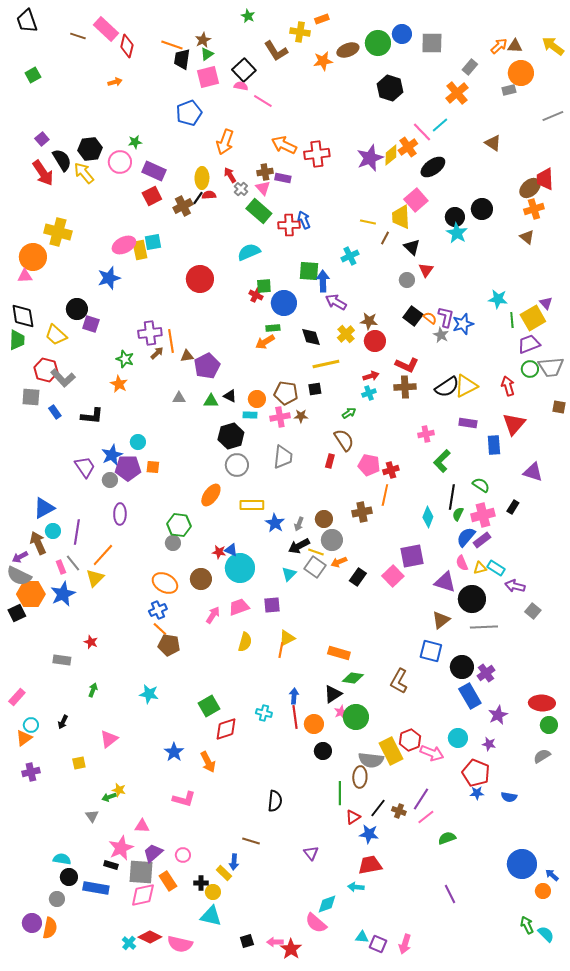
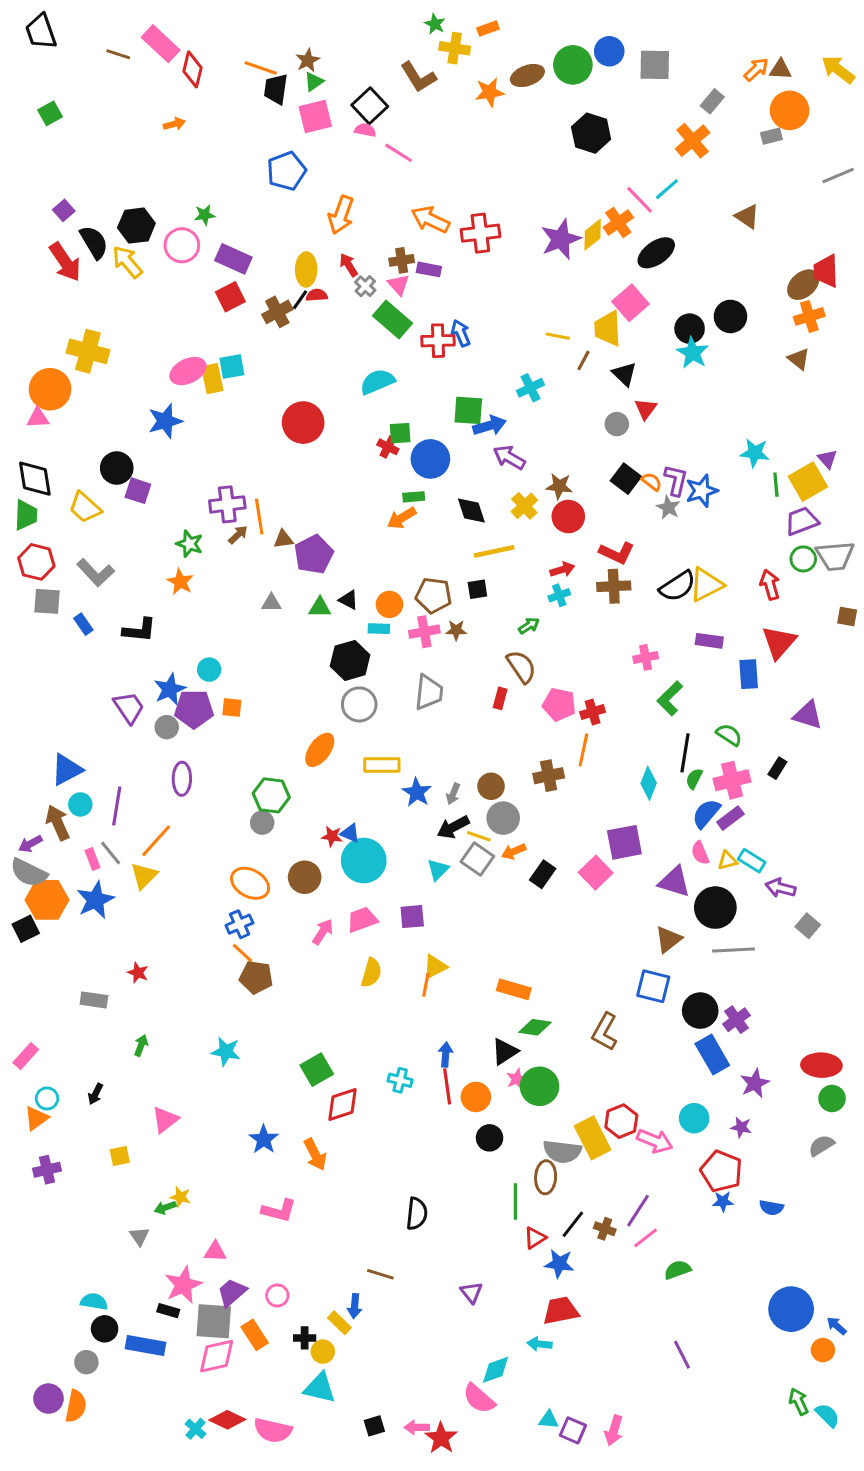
green star: (248, 16) -> (435, 24), moved
blue arrow: (323, 281) -> (490, 426), turned 75
red hexagon: (46, 370) -> (36, 562), moved

